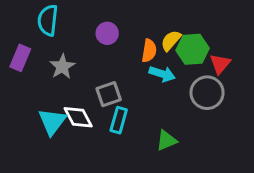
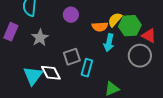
orange semicircle: (149, 51) -> (100, 27), turned 77
red triangle: (220, 64) -> (149, 36), turned -42
cyan arrow: (162, 74) -> (109, 43), turned 84
cyan rectangle: (119, 120) -> (87, 68), moved

